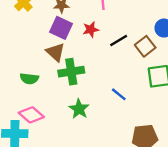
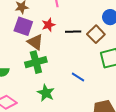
black line: (119, 40) -> (73, 32), turned 35
brown triangle: (56, 52) -> (35, 42), moved

